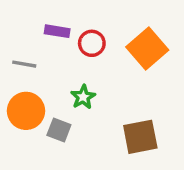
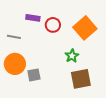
green star: (83, 97) -> (72, 56), moved
gray square: (59, 130) -> (34, 75), turned -32

